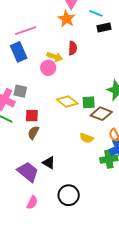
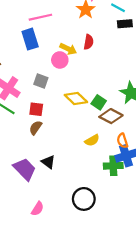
gray square: (20, 91) -> (41, 81), moved
green square: (89, 102) -> (99, 102), turned 32
yellow semicircle: (87, 138) -> (92, 140), turned -56
black circle: (69, 195) -> (84, 199), moved
pink semicircle: (32, 202) -> (38, 209), moved

